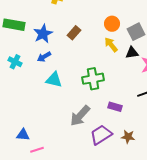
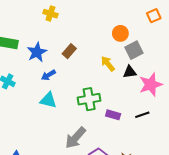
orange circle: (112, 24) -> (120, 33), moved
blue arrow: (44, 57) -> (48, 75), moved
purple rectangle: (115, 107) -> (113, 115), moved

